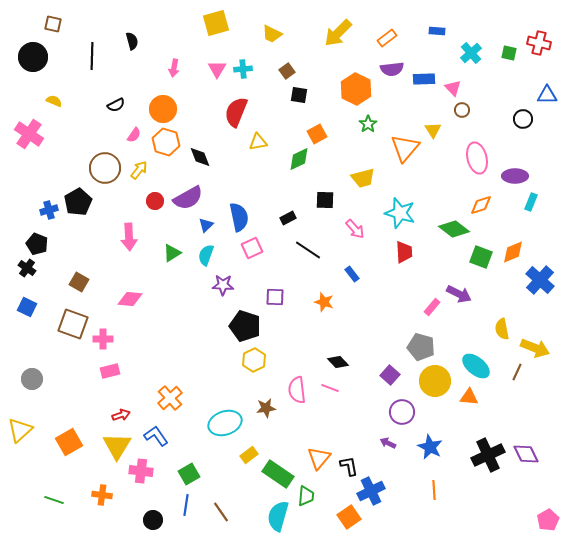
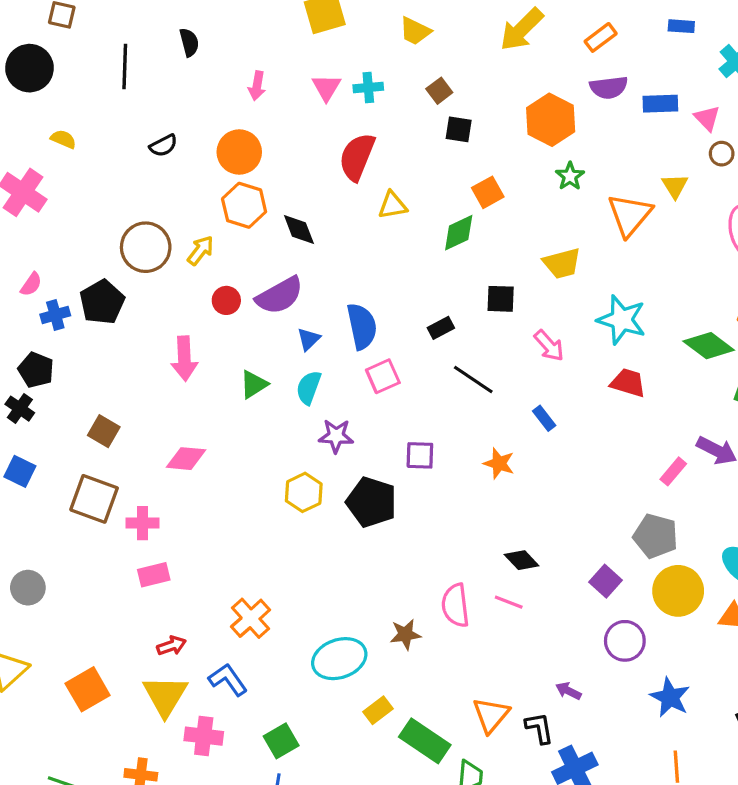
pink semicircle: (134, 135) -> (31, 284), moved
red trapezoid: (404, 252) -> (628, 383), turned -70
yellow hexagon: (254, 360) -> (304, 492), moved
purple arrow: (388, 443) -> (568, 691), moved

